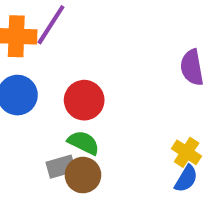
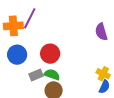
gray rectangle: (61, 167) -> (36, 75), moved

